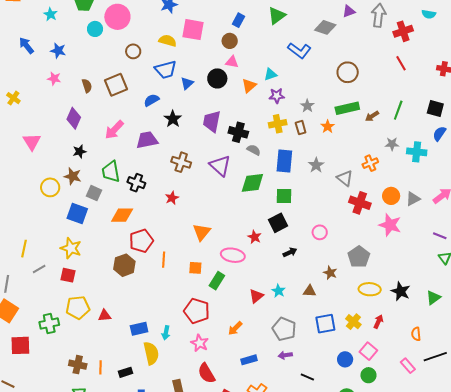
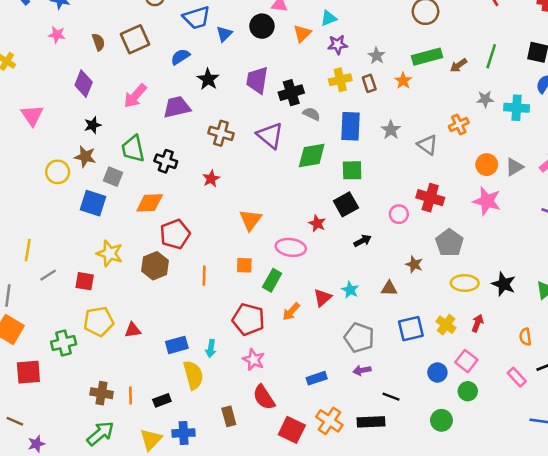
black cross: (238, 132) -> (291, 93), turned -30
red cross: (360, 203) -> (430, 198), moved
yellow star: (71, 248) -> (110, 253), moved
orange line: (164, 260) -> (204, 276), moved
orange arrow: (235, 328) -> (291, 312), moved

